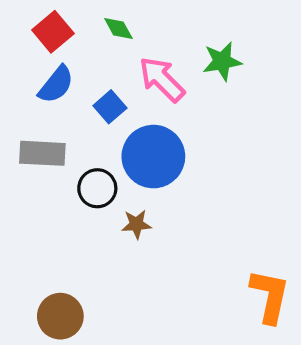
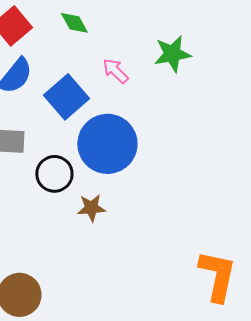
pink arrow: (162, 79) -> (115, 71), size x0.6
blue square: (110, 107) -> (66, 97), size x1.4

